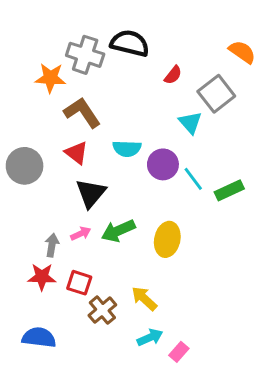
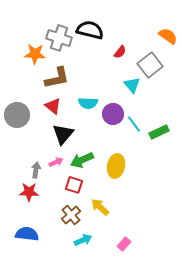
brown L-shape: (82, 112) -> (57, 78), turned 112
red square: (79, 283) -> (74, 185), moved
cyan arrow: (150, 337) -> (83, 240), moved

